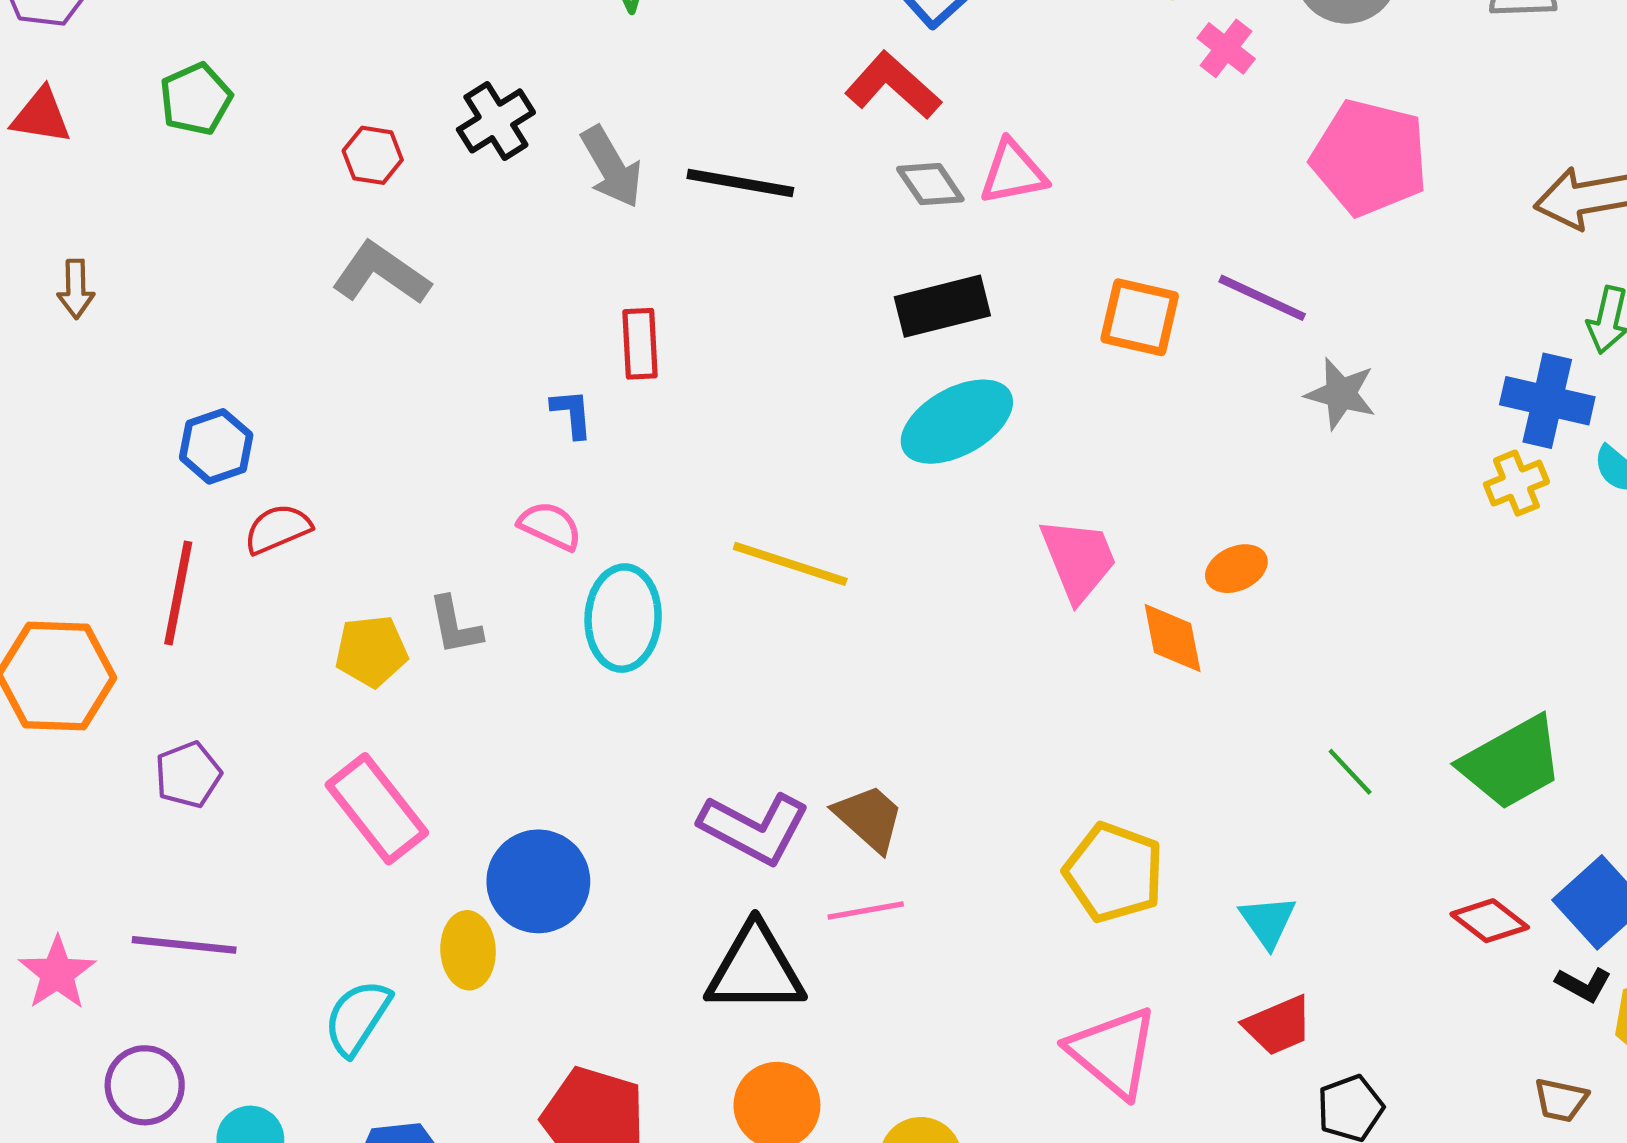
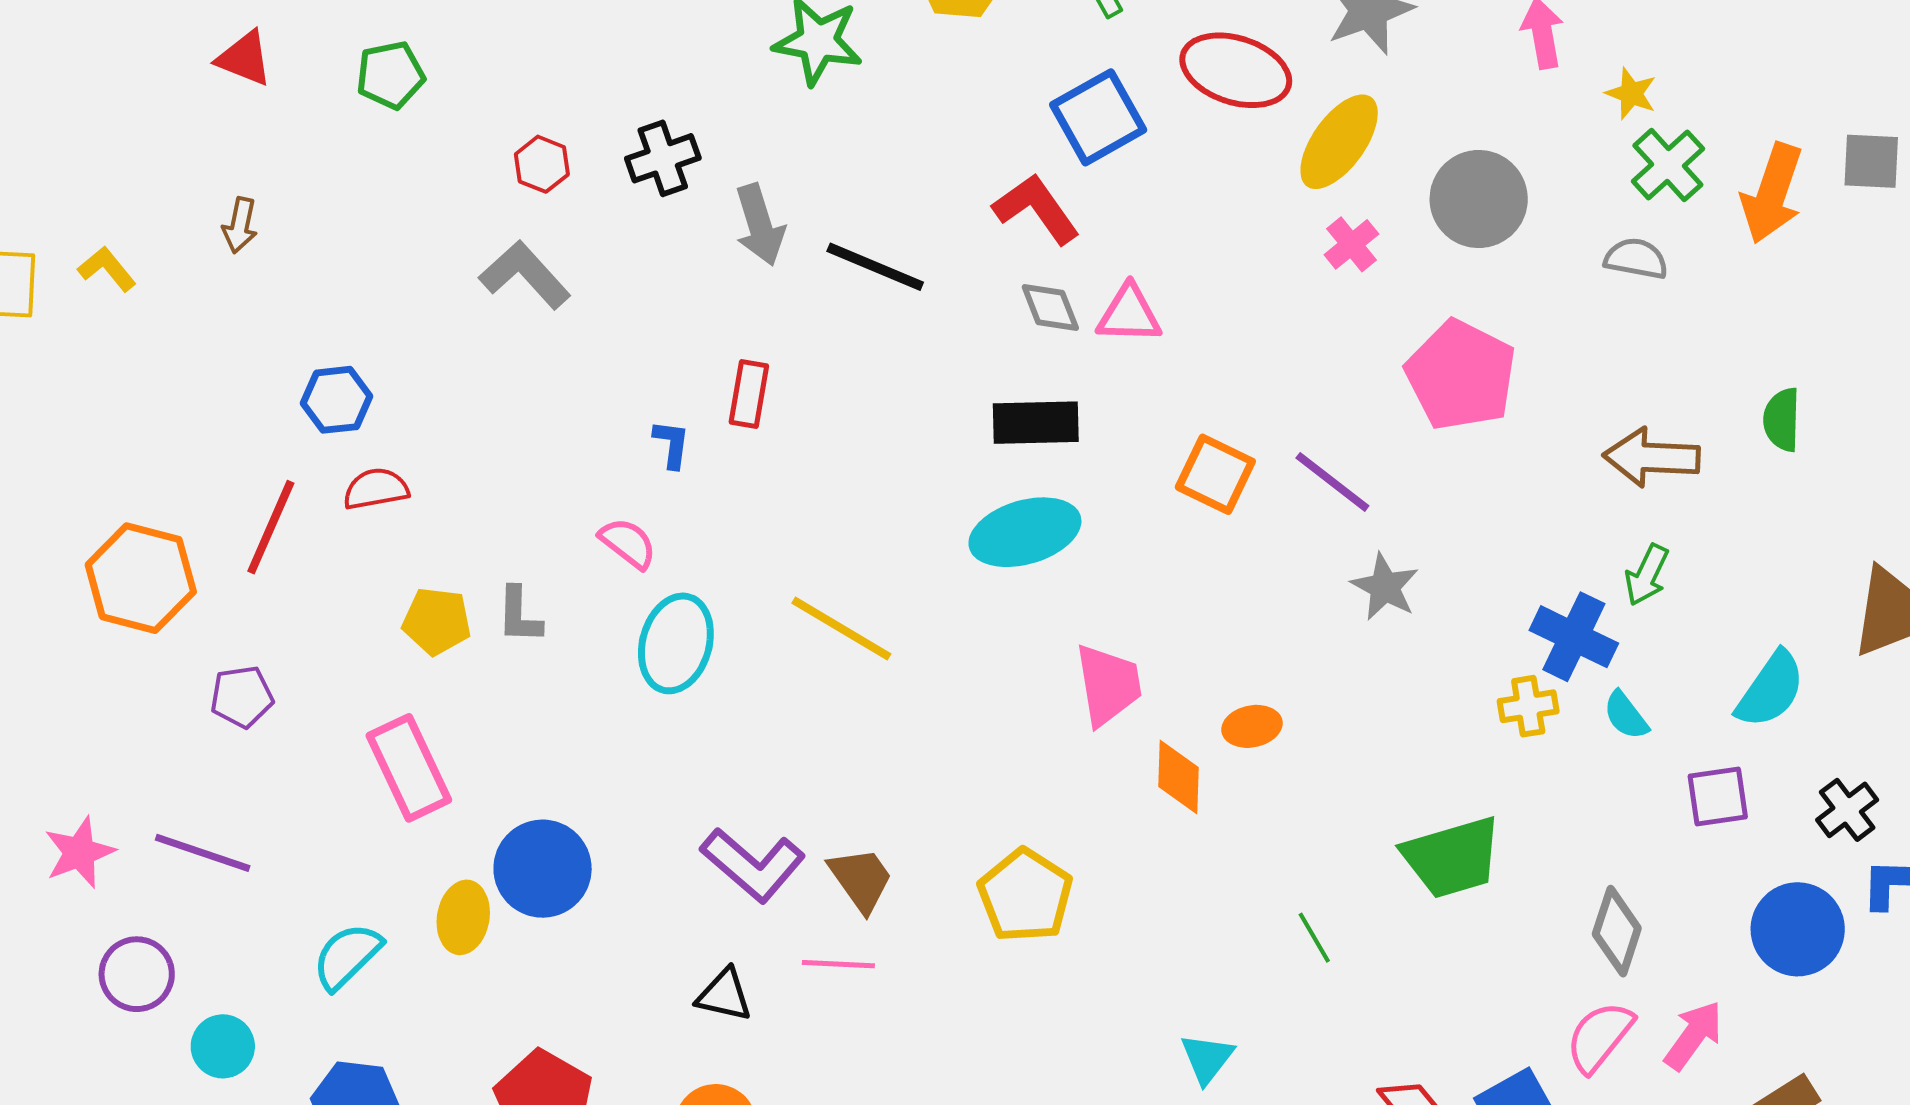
green trapezoid: (1512, 763) -> (1452, 857), moved
yellow pentagon: (1114, 872) -> (1025, 896), moved
black triangle: (755, 969) -> (724, 995), size x0.6

